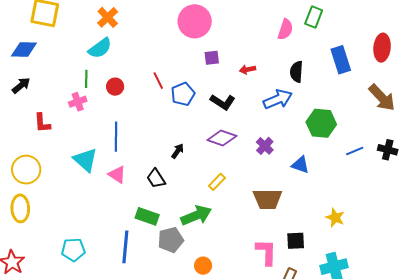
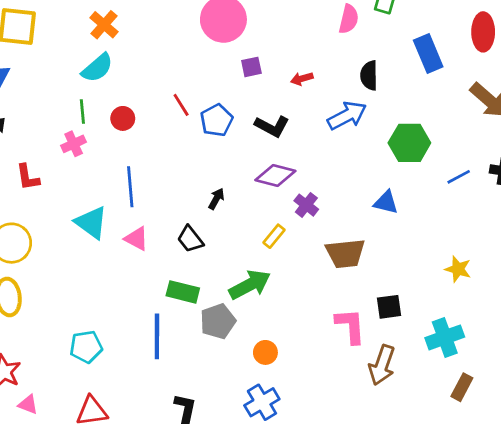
purple cross: (265, 146) -> (306, 205), moved
yellow star: (335, 218) -> (458, 269), moved

